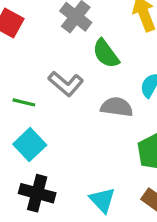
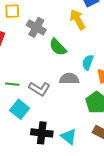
gray L-shape: (66, 84) -> (39, 89), moved
black cross: (37, 193) -> (42, 133), moved

